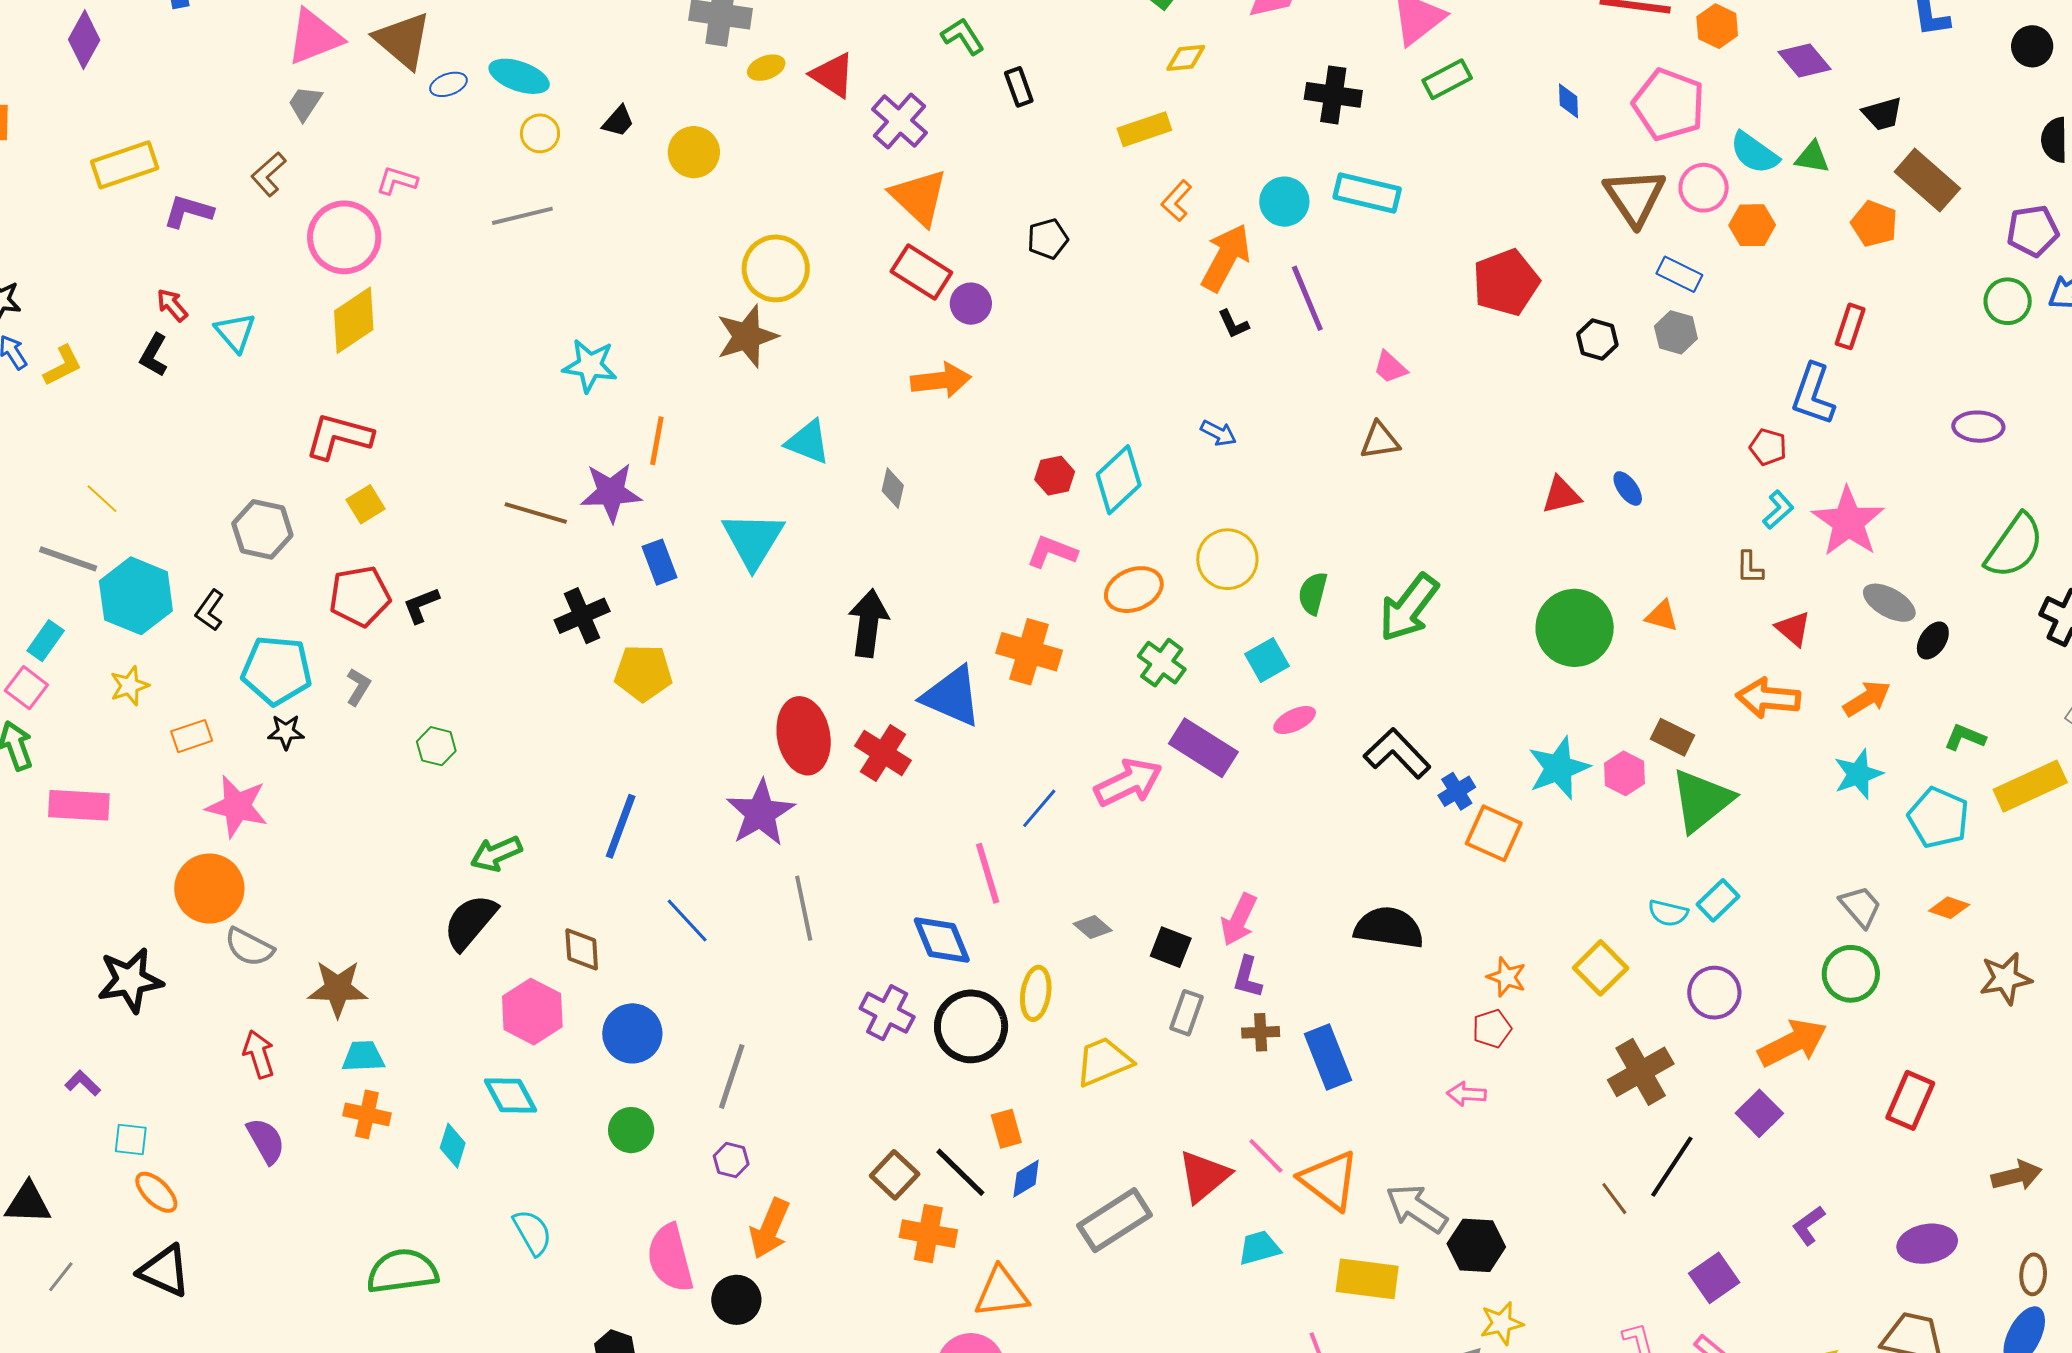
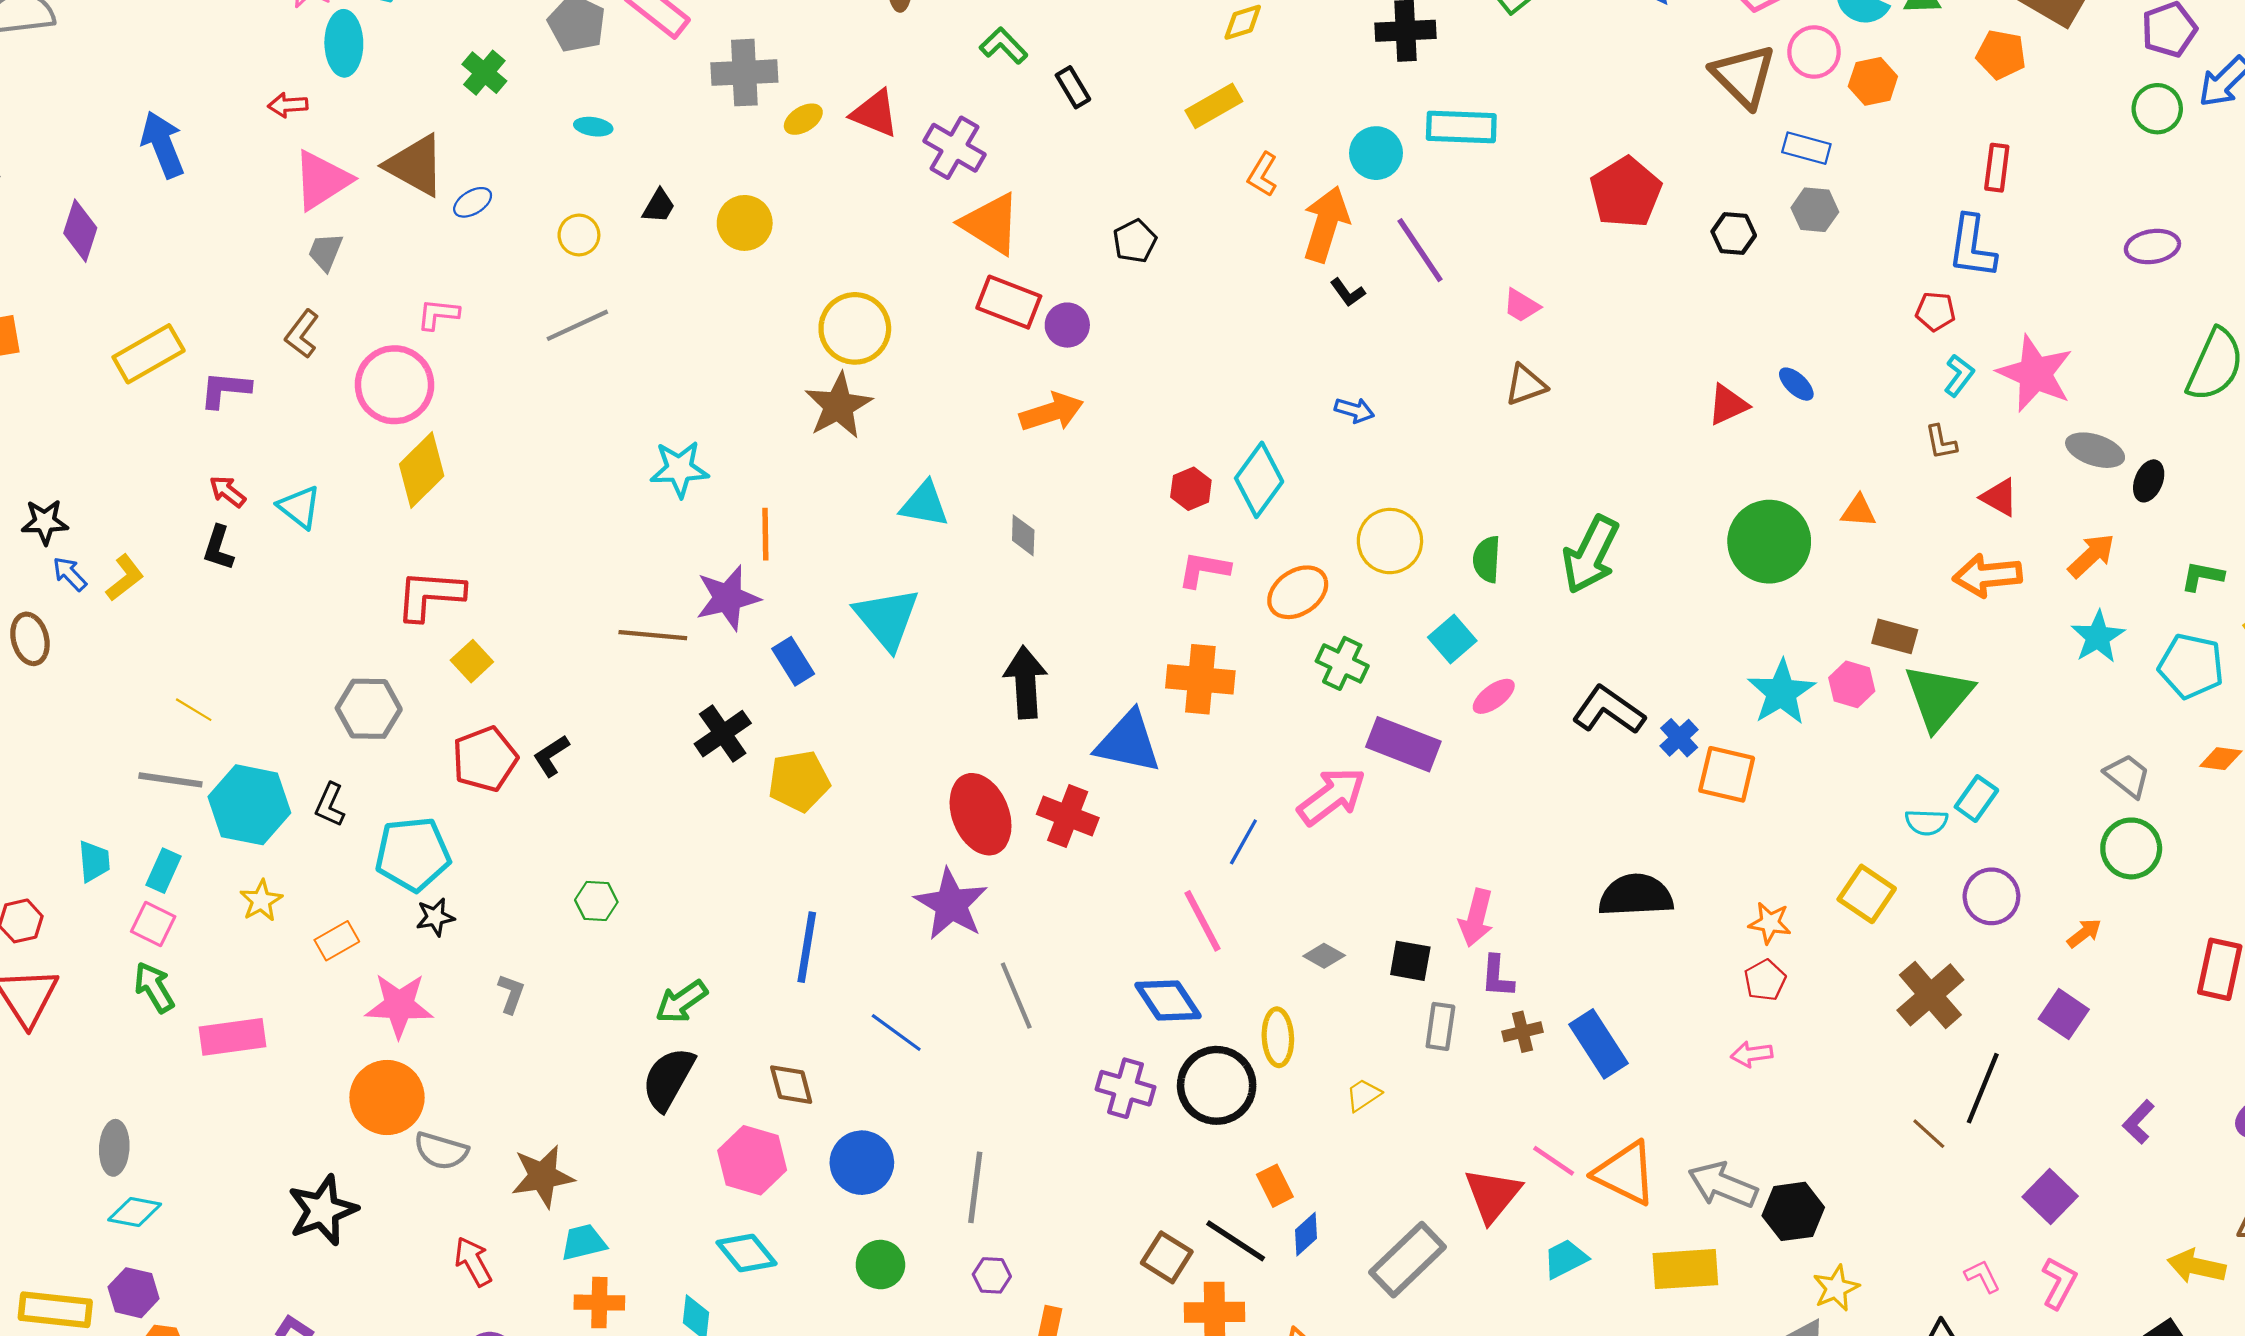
cyan ellipse: (519, 76) -> (593, 127), moved, size x0.6
gray L-shape: (358, 687) -> (511, 994), moved
orange arrow: (1793, 1043) -> (2084, 933), size x0.5
yellow trapezoid: (1104, 1062) -> (1363, 1095), size x0.6

